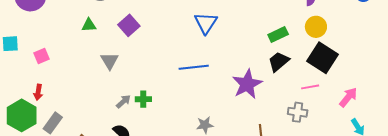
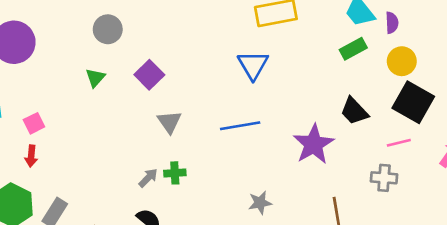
green triangle: (89, 25) -> (95, 78), turned -42
green rectangle: (278, 35) -> (353, 49), moved
gray triangle: (110, 61) -> (169, 122), moved
black trapezoid: (279, 62) -> (354, 111), turned -90
red arrow: (38, 92) -> (31, 156), moved

